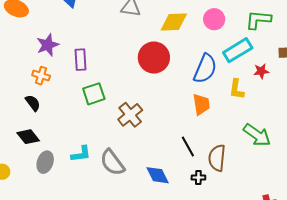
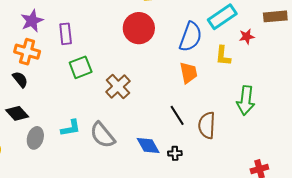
orange cross: (41, 76) -> (27, 52), size x1.4
green arrow: (257, 135) -> (246, 101), turned 64
black cross: (198, 177) -> (175, 153), moved

